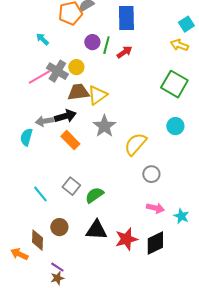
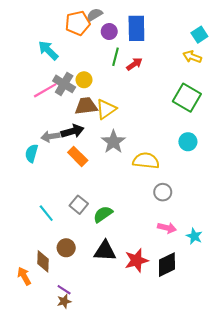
cyan arrow: (42, 39) -> (48, 50), size x1.5
purple circle: (92, 42) -> (109, 31), moved
yellow semicircle: (135, 144) -> (146, 161), turned 55
orange arrow: (19, 254) -> (24, 276), turned 36

